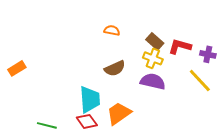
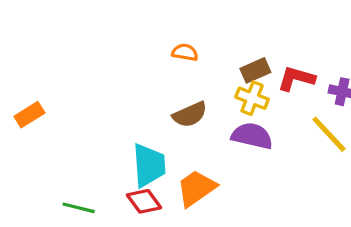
brown rectangle: (155, 41) -> (255, 70), turned -66

